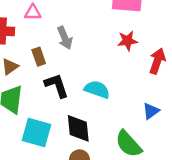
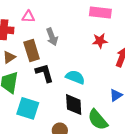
brown rectangle: (39, 57) -> (32, 50), size x1.5
black diamond: (78, 128) -> (74, 105), moved

